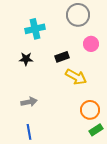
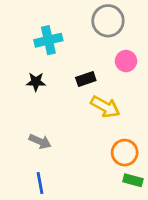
gray arrow: (29, 102) -> (40, 141), turned 35
green rectangle: (96, 130) -> (133, 180), turned 48

